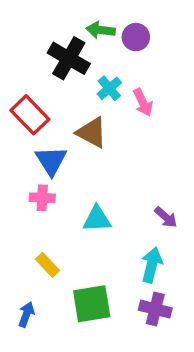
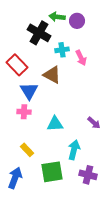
cyan cross: (109, 88) -> (62, 50), turned 32
cyan arrow: (152, 265) -> (74, 150), moved
blue arrow: (26, 314) -> (15, 178), size x1.5

